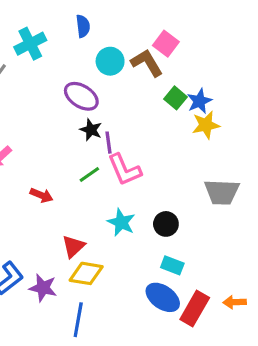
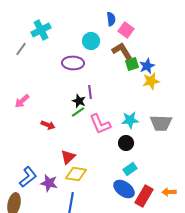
blue semicircle: (83, 26) -> (111, 19), moved
brown L-shape: (147, 63) -> (122, 51), moved
purple ellipse: (81, 96) -> (73, 63), turned -30
green square: (176, 98) -> (132, 64), turned 32
black star: (91, 130) -> (79, 101), moved
pink L-shape: (124, 170) -> (100, 124), moved
cyan star: (121, 222) -> (130, 120), moved, turned -30
cyan rectangle: (172, 265) -> (130, 169), turned -56

